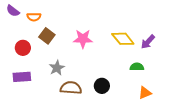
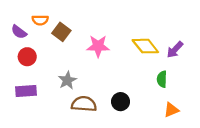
purple semicircle: (13, 11) -> (19, 32), moved
brown square: (47, 36) -> (61, 32), moved
green semicircle: (137, 67) -> (162, 79), turned -88

